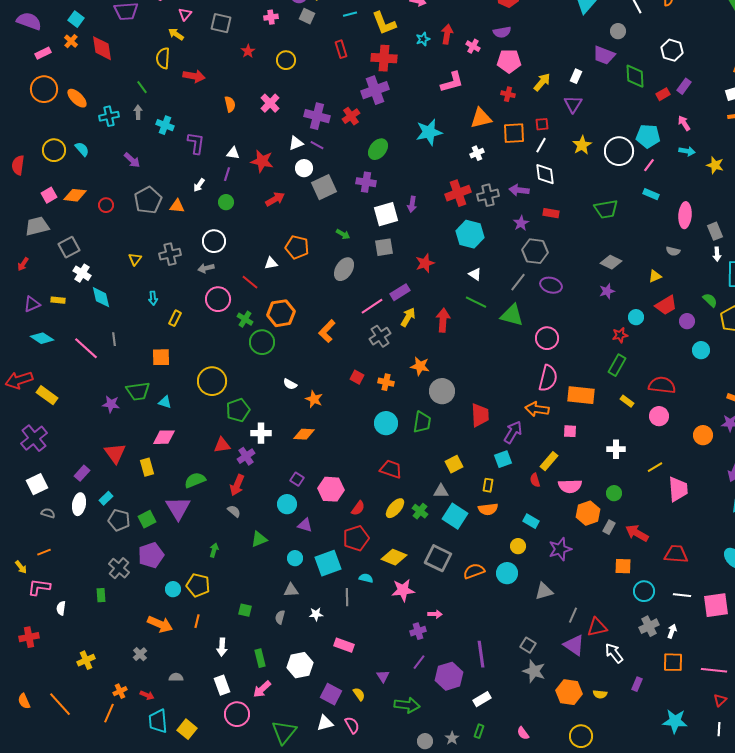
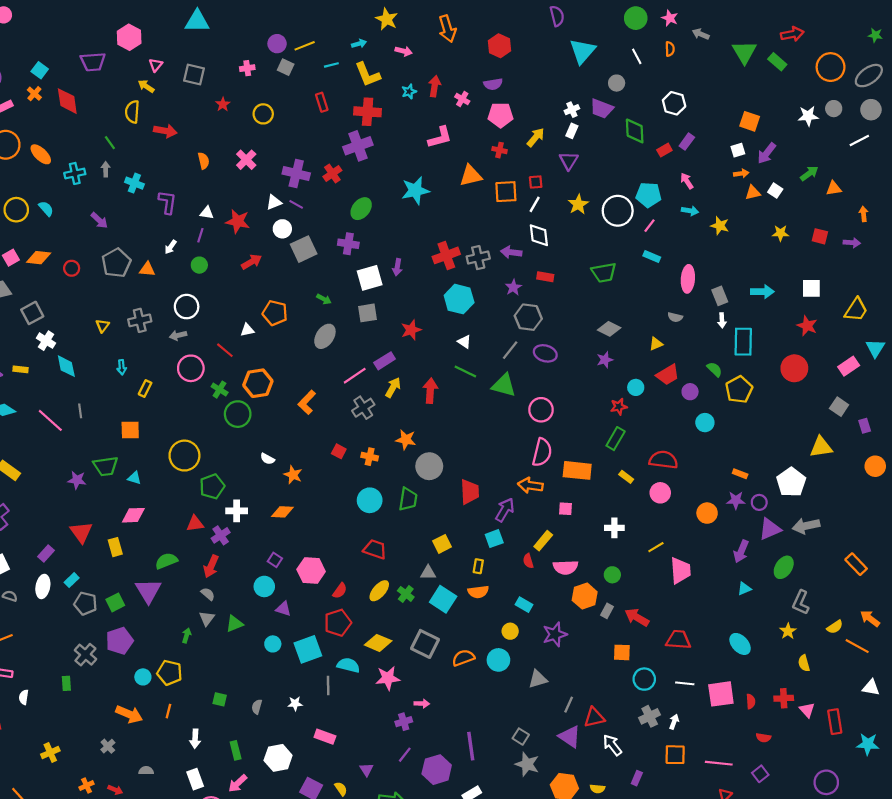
white cross: (477, 153) -> (572, 110), moved
cyan semicircle: (366, 578) -> (348, 665), size x1.5
gray triangle: (291, 590) -> (207, 618), moved, turned -49

